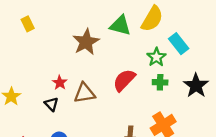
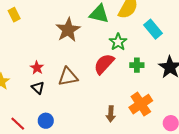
green star: (156, 57) -> (118, 42), moved
red star: (60, 83) -> (37, 68), moved

